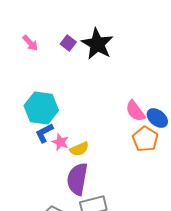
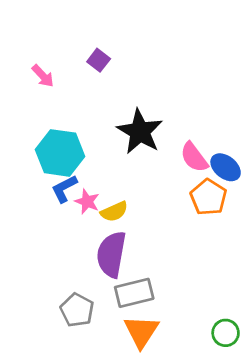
pink arrow: (30, 43) -> (43, 76), moved
black star: (97, 44) -> (140, 132), moved

